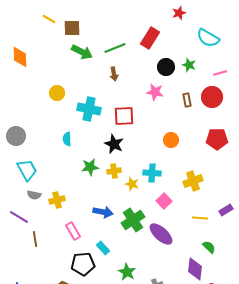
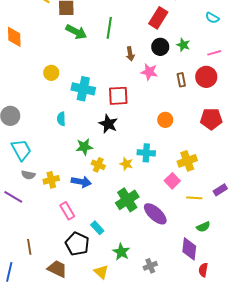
red rectangle: (150, 38) -> (158, 18), moved
cyan semicircle: (208, 38) -> (212, 18), moved, size x0.6
green line: (115, 48) -> (109, 28), turned -60
brown arrow: (114, 74) -> (130, 54), moved
yellow cross: (114, 171) -> (98, 165), moved, turned 32
pink square: (164, 201) -> (172, 181), moved
blue arrow: (103, 212) -> (81, 182), moved
brown line: (35, 239) -> (29, 247), moved
green semicircle: (209, 247) -> (203, 227), turned 112
black pentagon: (83, 264) -> (77, 244), turned 30

